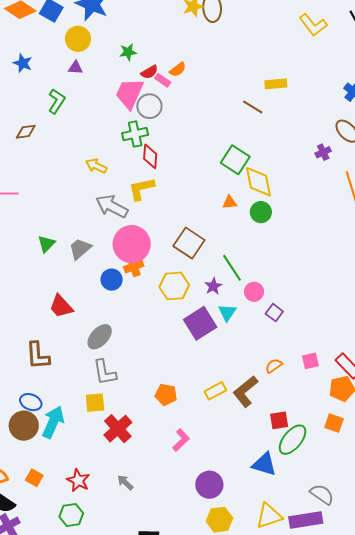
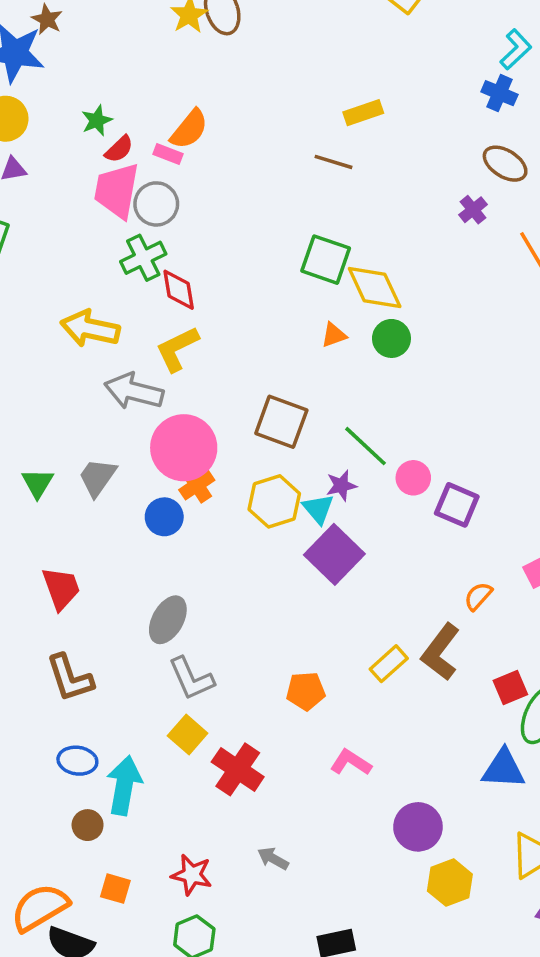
orange semicircle: (178, 69) -> (189, 129), size x1.4
red semicircle: (149, 72) -> (119, 149), moved
yellow arrow: (96, 166) -> (90, 329), size x1.5
purple star: (213, 286) -> (341, 486), turned 30
red trapezoid: (61, 306) -> (61, 588), moved, turned -144
cyan triangle: (227, 313) -> (318, 509), moved
purple square: (274, 313) -> (457, 505), size x1.4
yellow square: (95, 403) -> (188, 734), turned -30
brown circle: (24, 426) -> (88, 825), moved, size x0.6
pink L-shape: (181, 440) -> (351, 762), turned -90

